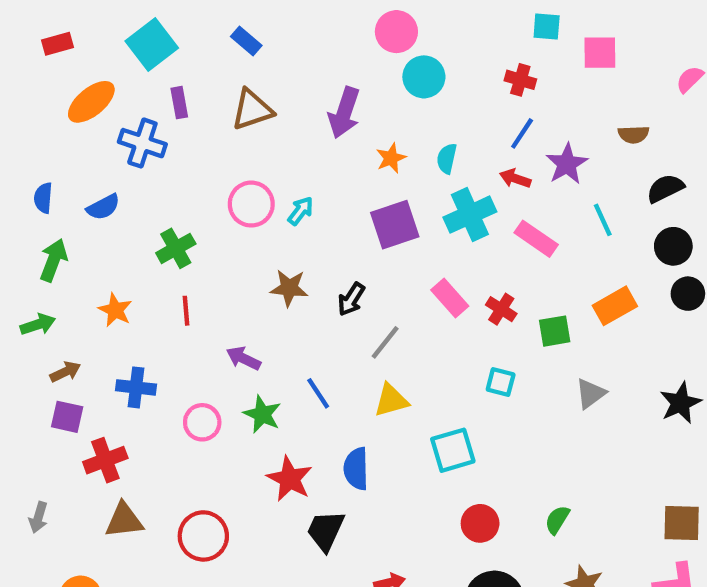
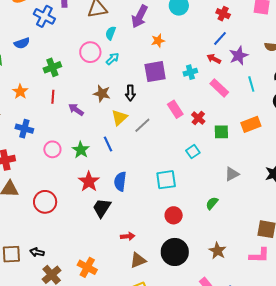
cyan semicircle: (447, 159) -> (111, 33), moved
cyan cross: (470, 215) -> (190, 72), size x0.6
black arrow: (351, 299) -> (130, 93), moved, turned -42
purple arrow: (243, 358) -> (76, 110), moved
cyan square: (501, 382) -> (193, 152), turned 32
gray triangle: (591, 394) -> (232, 174), moved
yellow triangle: (391, 400) -> (119, 118), moved, turned -36
green semicircle: (557, 520) -> (212, 203), moved

